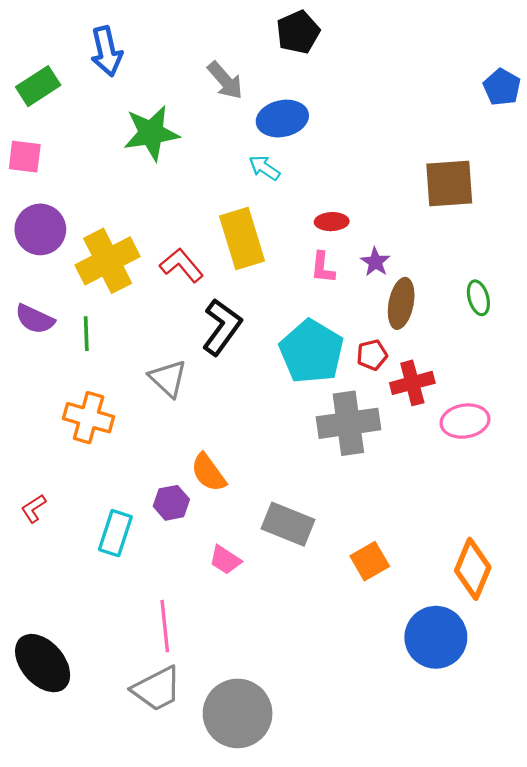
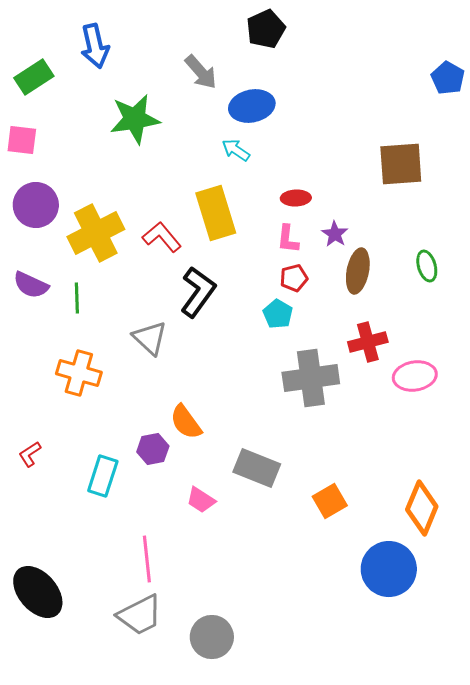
cyan pentagon: (311, 352) -> (278, 314), size x0.5
red pentagon: (372, 355) -> (294, 278), moved
gray circle: (238, 713) -> (212, 637), size x0.7

